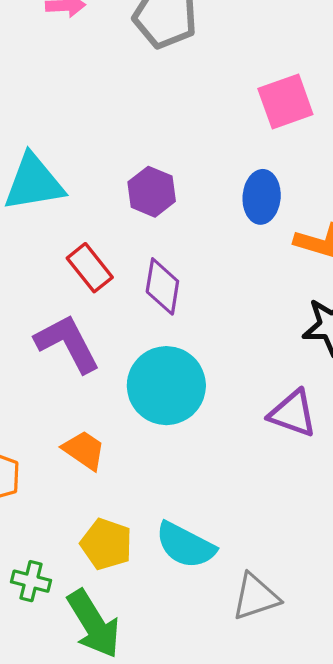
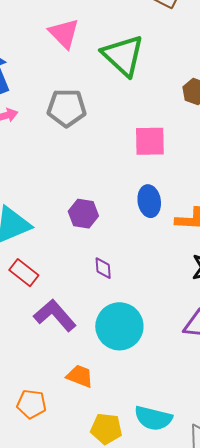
pink square: (285, 101) -> (150, 141), turned 32
red rectangle: (90, 268) -> (24, 273), moved
purple diamond: (162, 286) -> (103, 268), size x0.7

